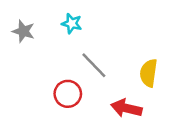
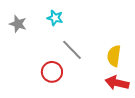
red arrow: (126, 108) -> (117, 83), moved

